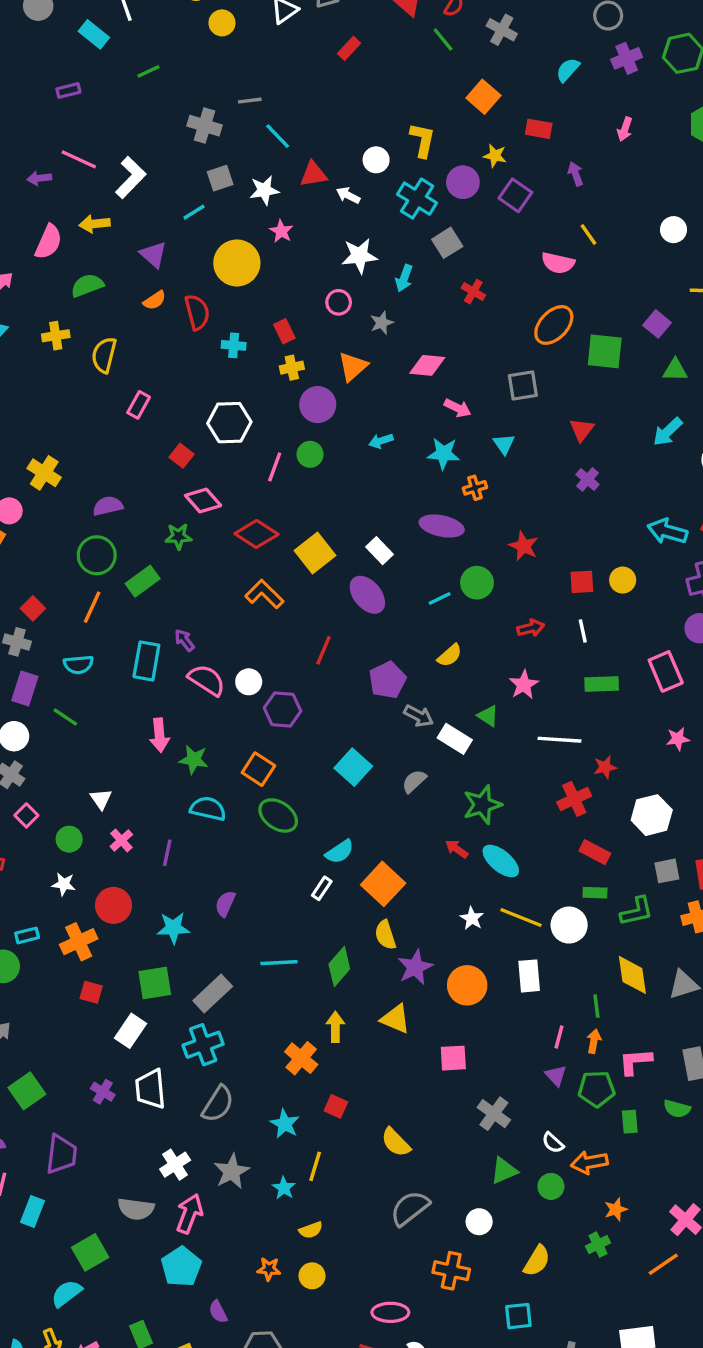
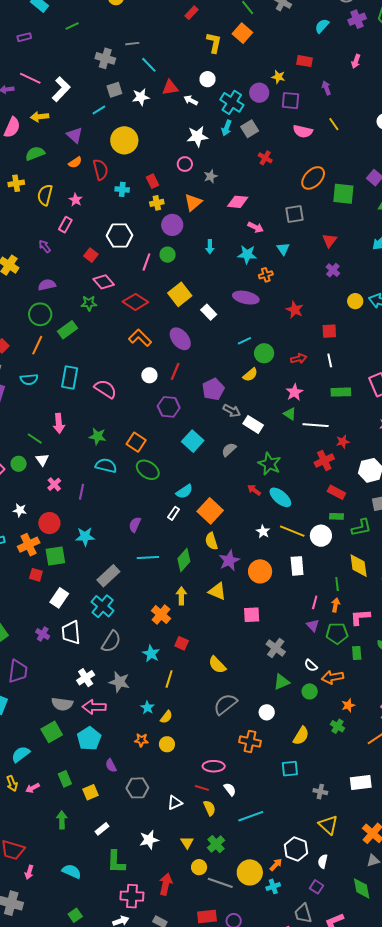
orange square: (483, 97) -> (242, 33), moved
yellow L-shape: (422, 140) -> (214, 43), moved
purple square: (515, 195) -> (290, 101), turned -30
pink star: (281, 231) -> (76, 200), moved
pink semicircle: (558, 263) -> (303, 131), moved
cyan arrow: (404, 278) -> (227, 128), moved
cyan arrow: (381, 441) -> (210, 247), turned -72
yellow square: (315, 553) -> (180, 294), moved
yellow circle: (623, 580) -> (355, 301), moved
green circle: (477, 583) -> (264, 353), moved
purple ellipse: (367, 595) -> (180, 339), moved
purple arrow: (184, 640) -> (45, 246), moved
white circle: (249, 682) -> (149, 375), moved
purple hexagon: (283, 710) -> (169, 407), moved
green triangle: (488, 716) -> (290, 414), moved
green line: (65, 717) -> (35, 439), moved
pink arrow: (159, 735) -> (59, 423), moved
green star: (482, 805) -> (269, 464), turned -30
green circle: (69, 839) -> (19, 464), moved
purple semicircle: (225, 904) -> (135, 525), moved
green square: (155, 983) -> (55, 556), moved
cyan cross: (203, 1045) -> (103, 606), turned -30
gray star: (232, 1171) -> (119, 682), turned -30
cyan star: (284, 1188) -> (147, 708), moved
pink arrow: (189, 1214) -> (94, 707), turned -110
yellow semicircle: (311, 1230) -> (166, 717), turned -32
green cross: (598, 1245) -> (338, 726), turned -32
green square: (90, 1252) -> (52, 732), moved

